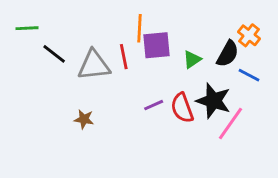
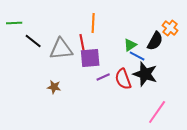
purple square: (157, 45) -> (90, 58), moved
blue line: (249, 75) -> (137, 56), moved
pink line: (231, 124) -> (157, 112), moved

